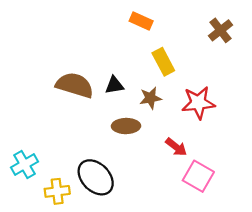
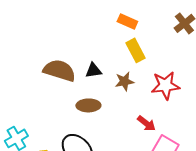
orange rectangle: (141, 21) -> (127, 21), moved
brown ellipse: (126, 126) -> (88, 105), moved

